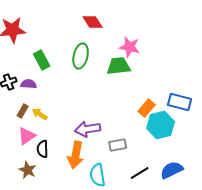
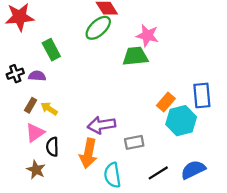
green ellipse: (81, 56) -> (98, 28), moved, turned 35
blue rectangle: (180, 102) -> (202, 95), turned 70

